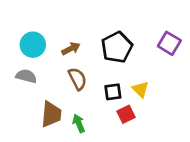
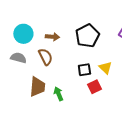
brown arrow: (71, 49) -> (52, 37), turned 32
brown semicircle: (77, 79) -> (45, 57), moved

